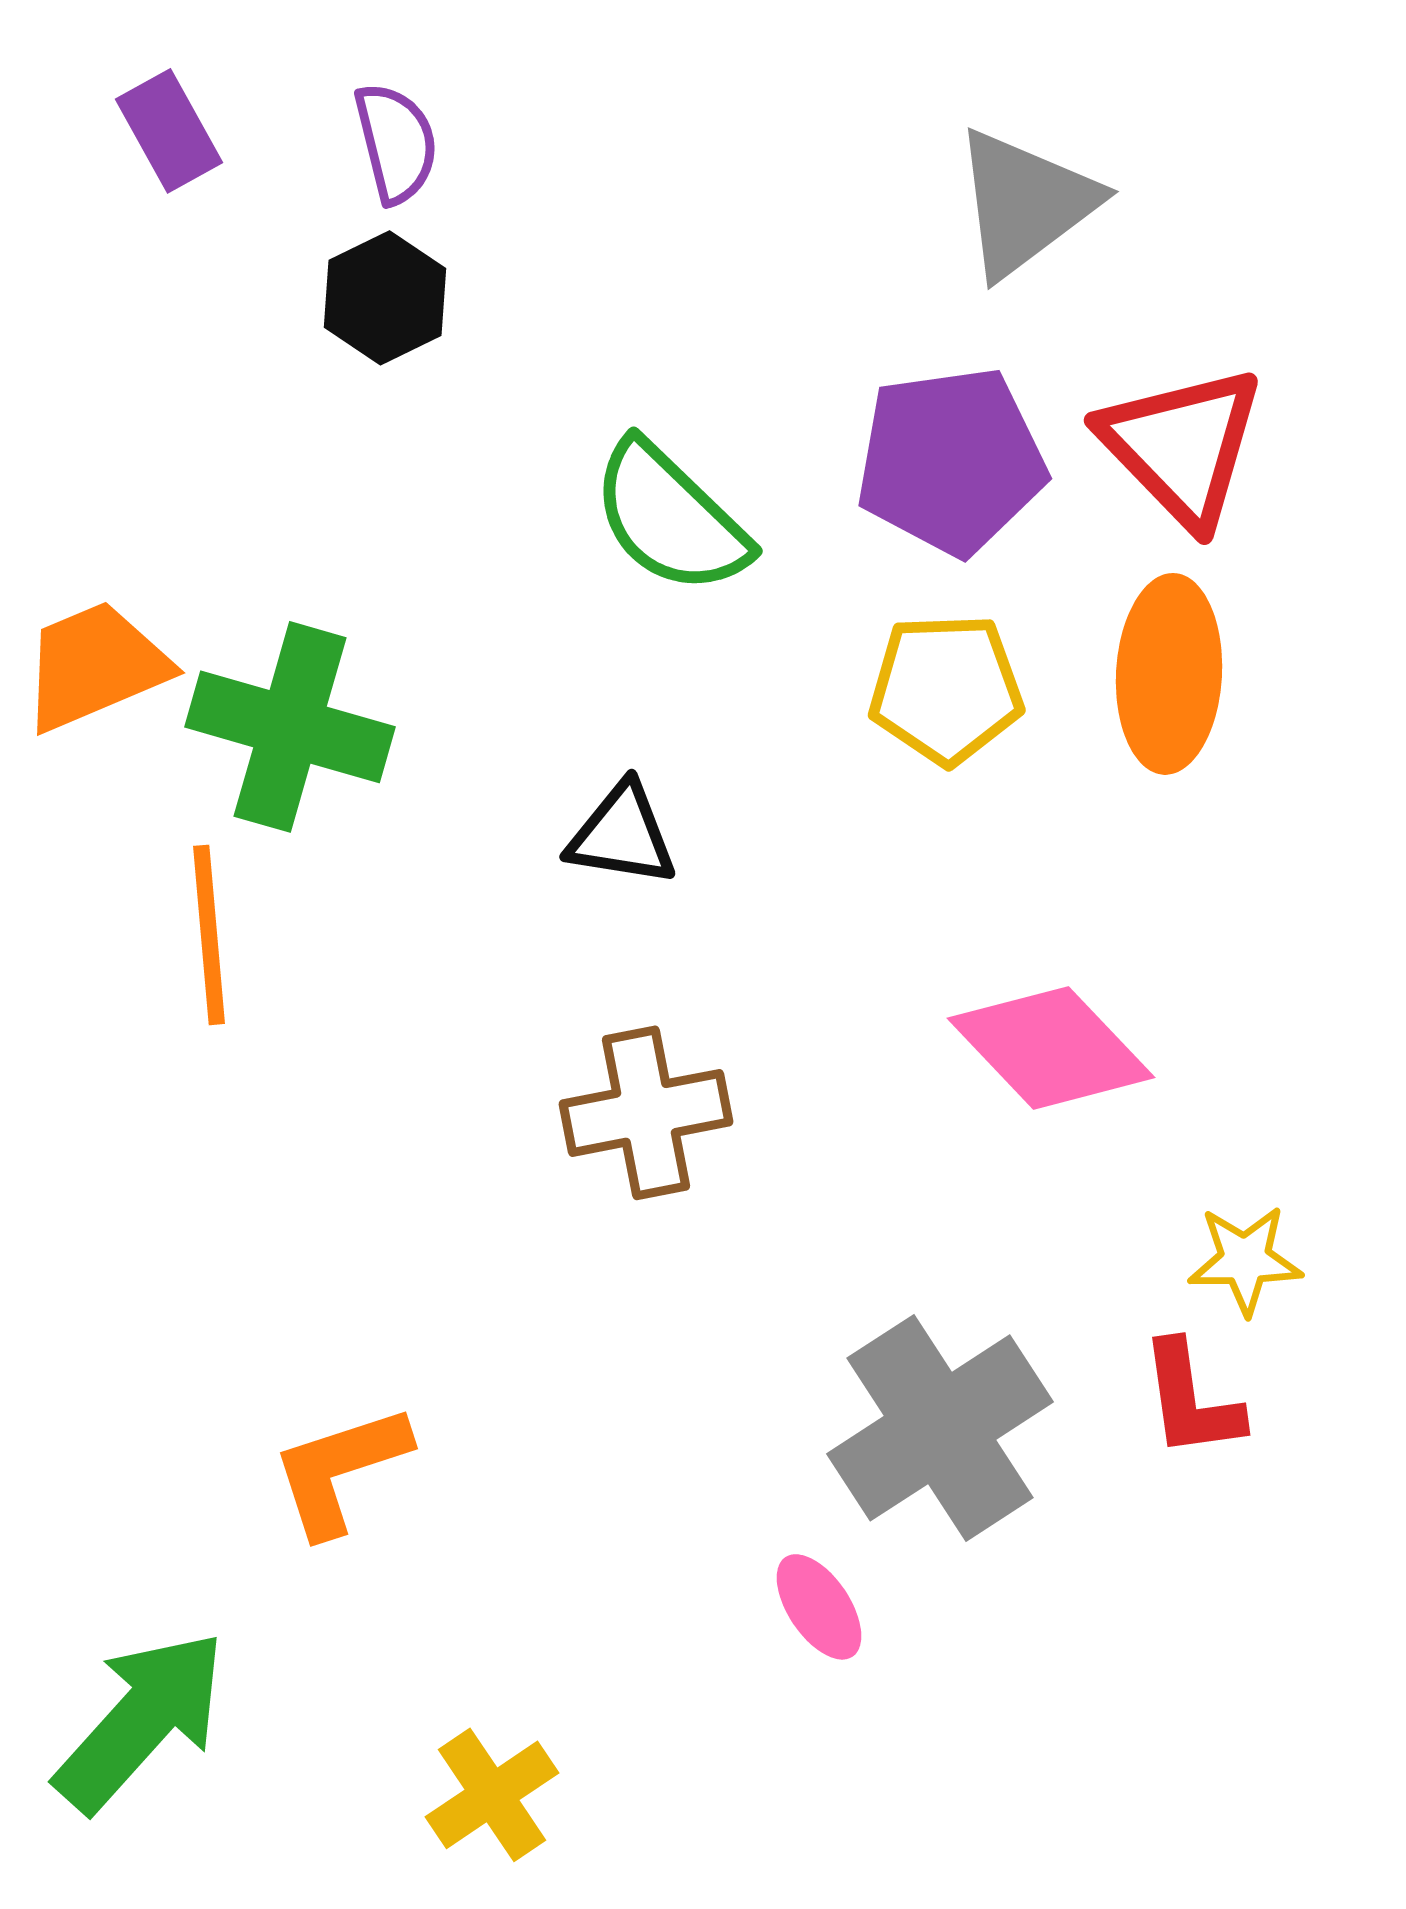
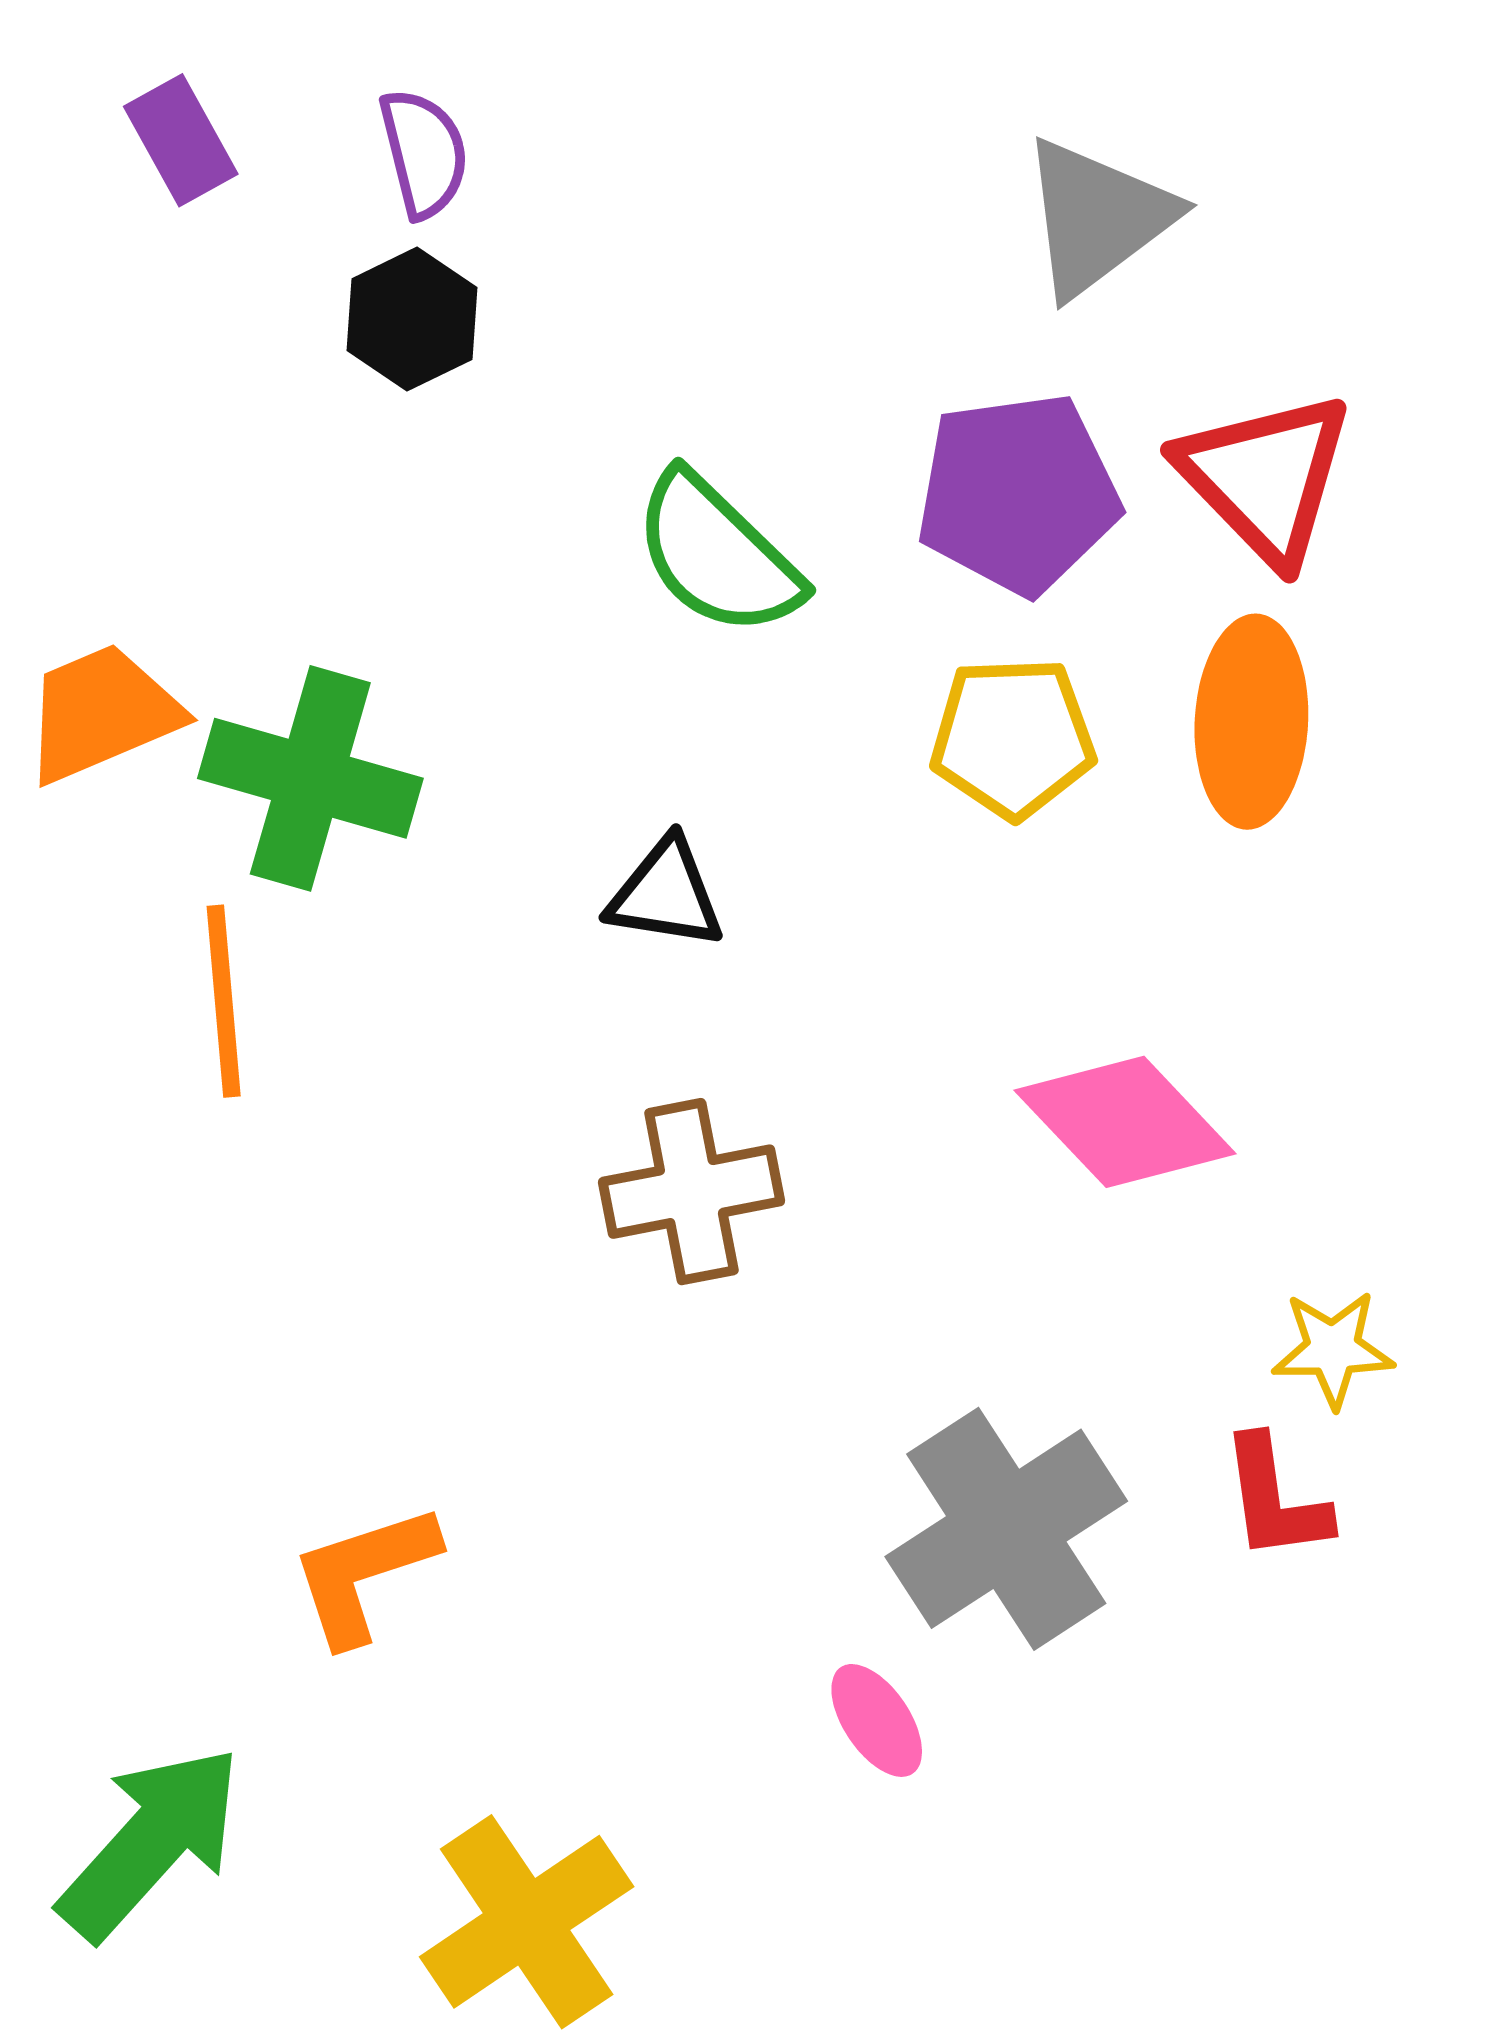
yellow cross: (492, 1795) -> (527, 1922), size x1.5

